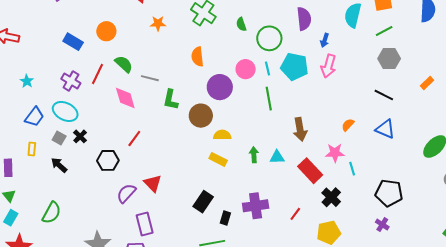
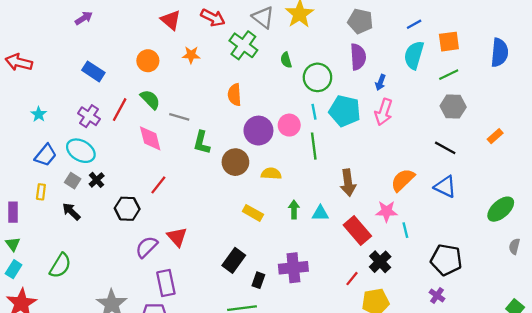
orange circle: (106, 31) -> (148, 61), moved
pink circle: (246, 69) -> (289, 125), moved
orange semicircle: (348, 125) -> (403, 180), size x1.6
yellow semicircle: (222, 135) -> (271, 174), moved
red line: (295, 214) -> (352, 279), moved

